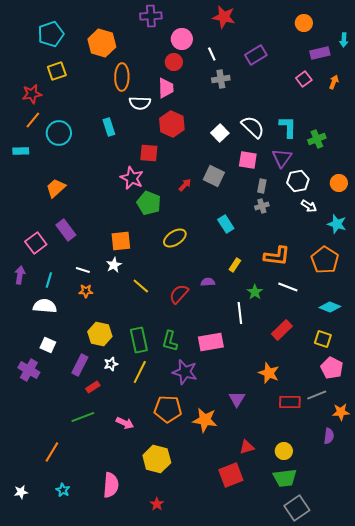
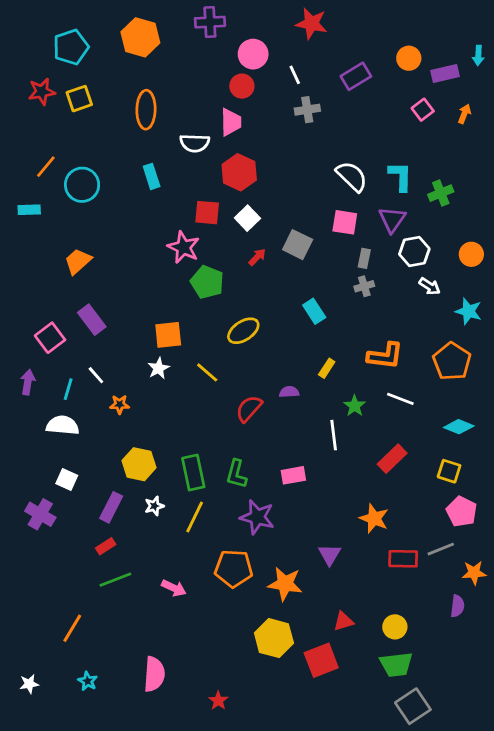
orange circle: (304, 23) -> (409, 58), moved
orange hexagon: (102, 43) -> (140, 37), moved
orange ellipse: (122, 77) -> (146, 110), moved
red star: (32, 94) -> (42, 92), moved
white square: (220, 133) -> (247, 218), moved
white line: (83, 270) -> (96, 375), moved, turned 32
yellow line: (141, 286) -> (207, 372), moved
pink rectangle: (211, 342) -> (293, 475), size x0.7
red rectangle: (93, 387) -> (106, 546), moved
yellow hexagon: (157, 459) -> (274, 638), moved

